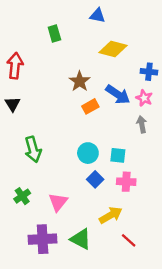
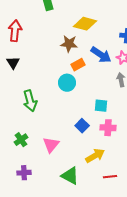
yellow diamond: (113, 49) -> (85, 24), moved
brown star: (80, 81) -> (69, 44), turned -30
cyan circle: (88, 153) -> (67, 83), moved
purple cross: (43, 239) -> (24, 173), moved, size x0.6
red line: (129, 240) -> (110, 177), turned -48

